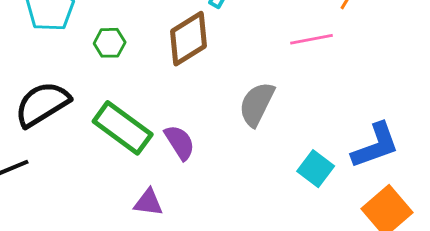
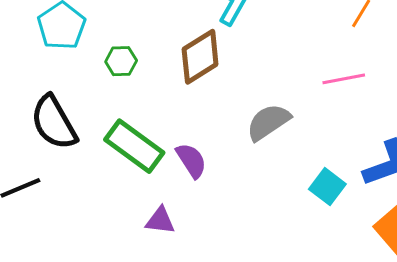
pink line: (311, 39) -> (344, 79), moved
black semicircle: (42, 104) -> (54, 122), turned -88
gray semicircle: (257, 104) -> (268, 122), turned 30

